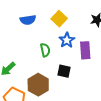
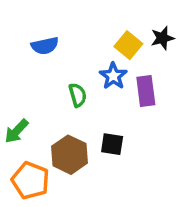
yellow square: (59, 19) -> (128, 45), moved
black square: (64, 71) -> (112, 144), moved

